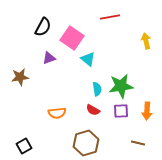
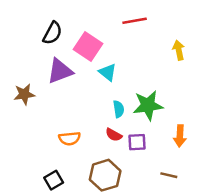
purple triangle: (49, 58) -> (60, 71), size x1.6
purple square: (121, 111) -> (137, 142), moved
black square: (24, 146) -> (54, 180), moved

